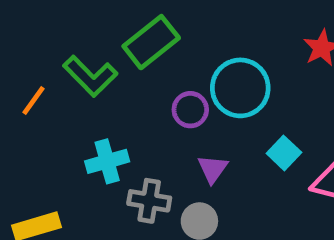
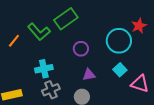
cyan circle: (240, 88) -> (119, 41), moved
purple triangle: (213, 169) -> (89, 75), turned 40
gray cross: (149, 201) -> (51, 90), moved, turned -36

